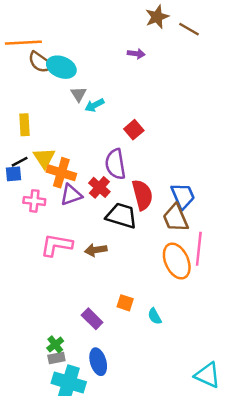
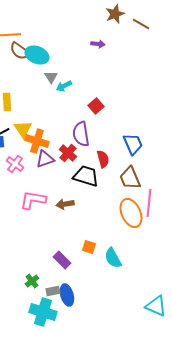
red semicircle: (142, 195) -> (103, 159), size x0.7
blue trapezoid: (183, 196) -> (133, 144), moved
pink cross: (34, 201) -> (15, 164), turned 30
cyan semicircle: (155, 316) -> (113, 258), size x1.5
gray rectangle: (56, 358) -> (53, 291), moved

